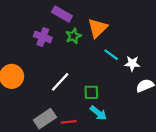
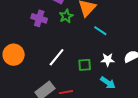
white star: (132, 64) -> (108, 60), moved
cyan arrow: (98, 113) -> (108, 83), moved

